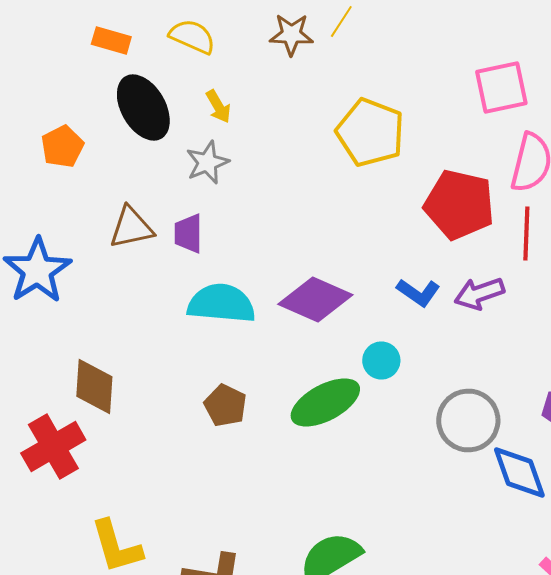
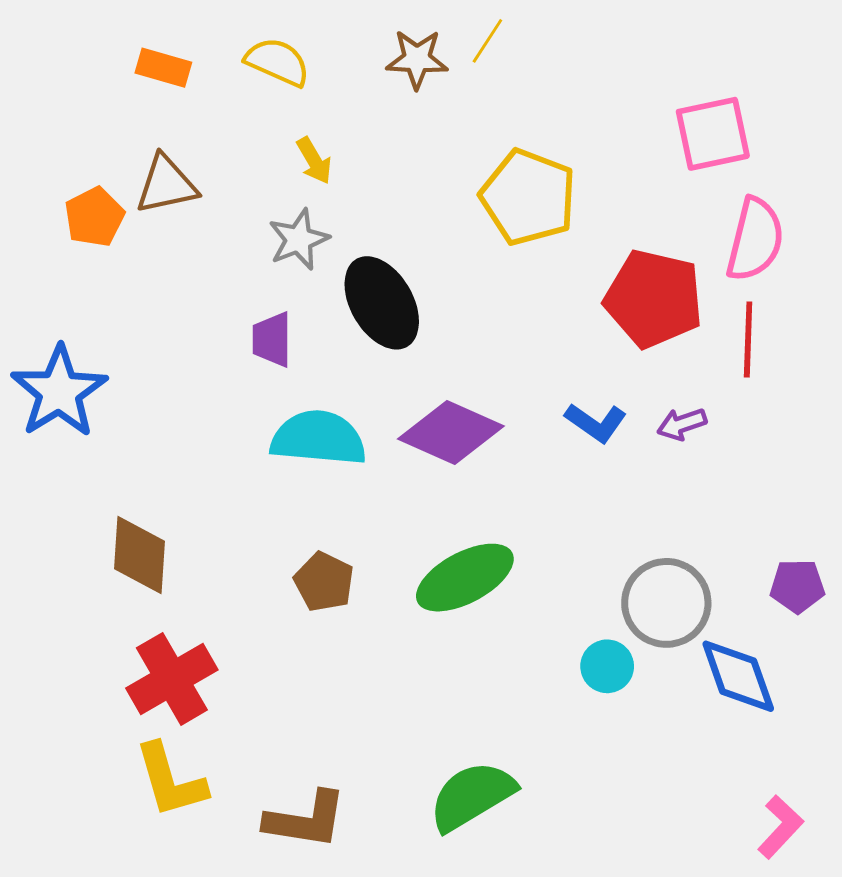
black ellipse: (143, 108) -> (382, 303), moved
brown triangle: (131, 228) -> (166, 185), moved
purple arrow: (479, 294) -> (682, 424), size x0.7
cyan circle: (381, 360) -> (607, 666), moved
red cross: (53, 446) -> (172, 679), moved

